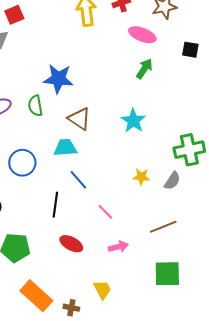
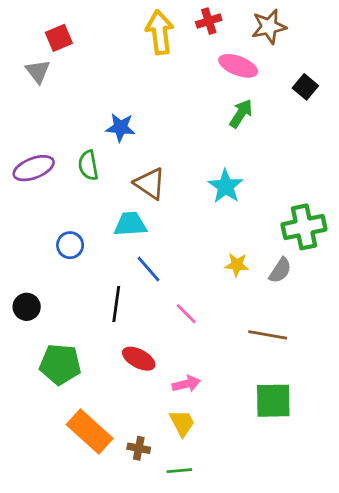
black square: (190, 50) -> (305, 87), turned 30
blue star: (58, 79) -> (120, 127), size x0.7
blue circle: (22, 163) -> (70, 245), size x0.7
brown line: (163, 227) -> (268, 335), turned 32
pink arrow: (118, 247) -> (186, 384), moved

